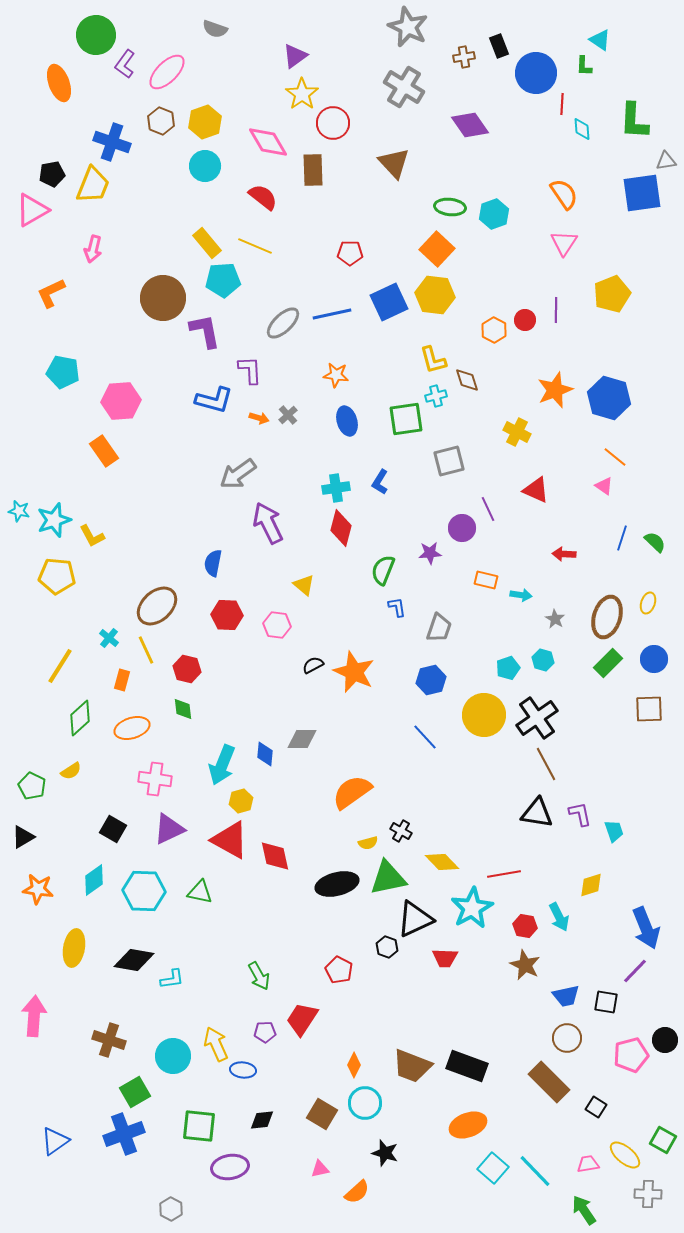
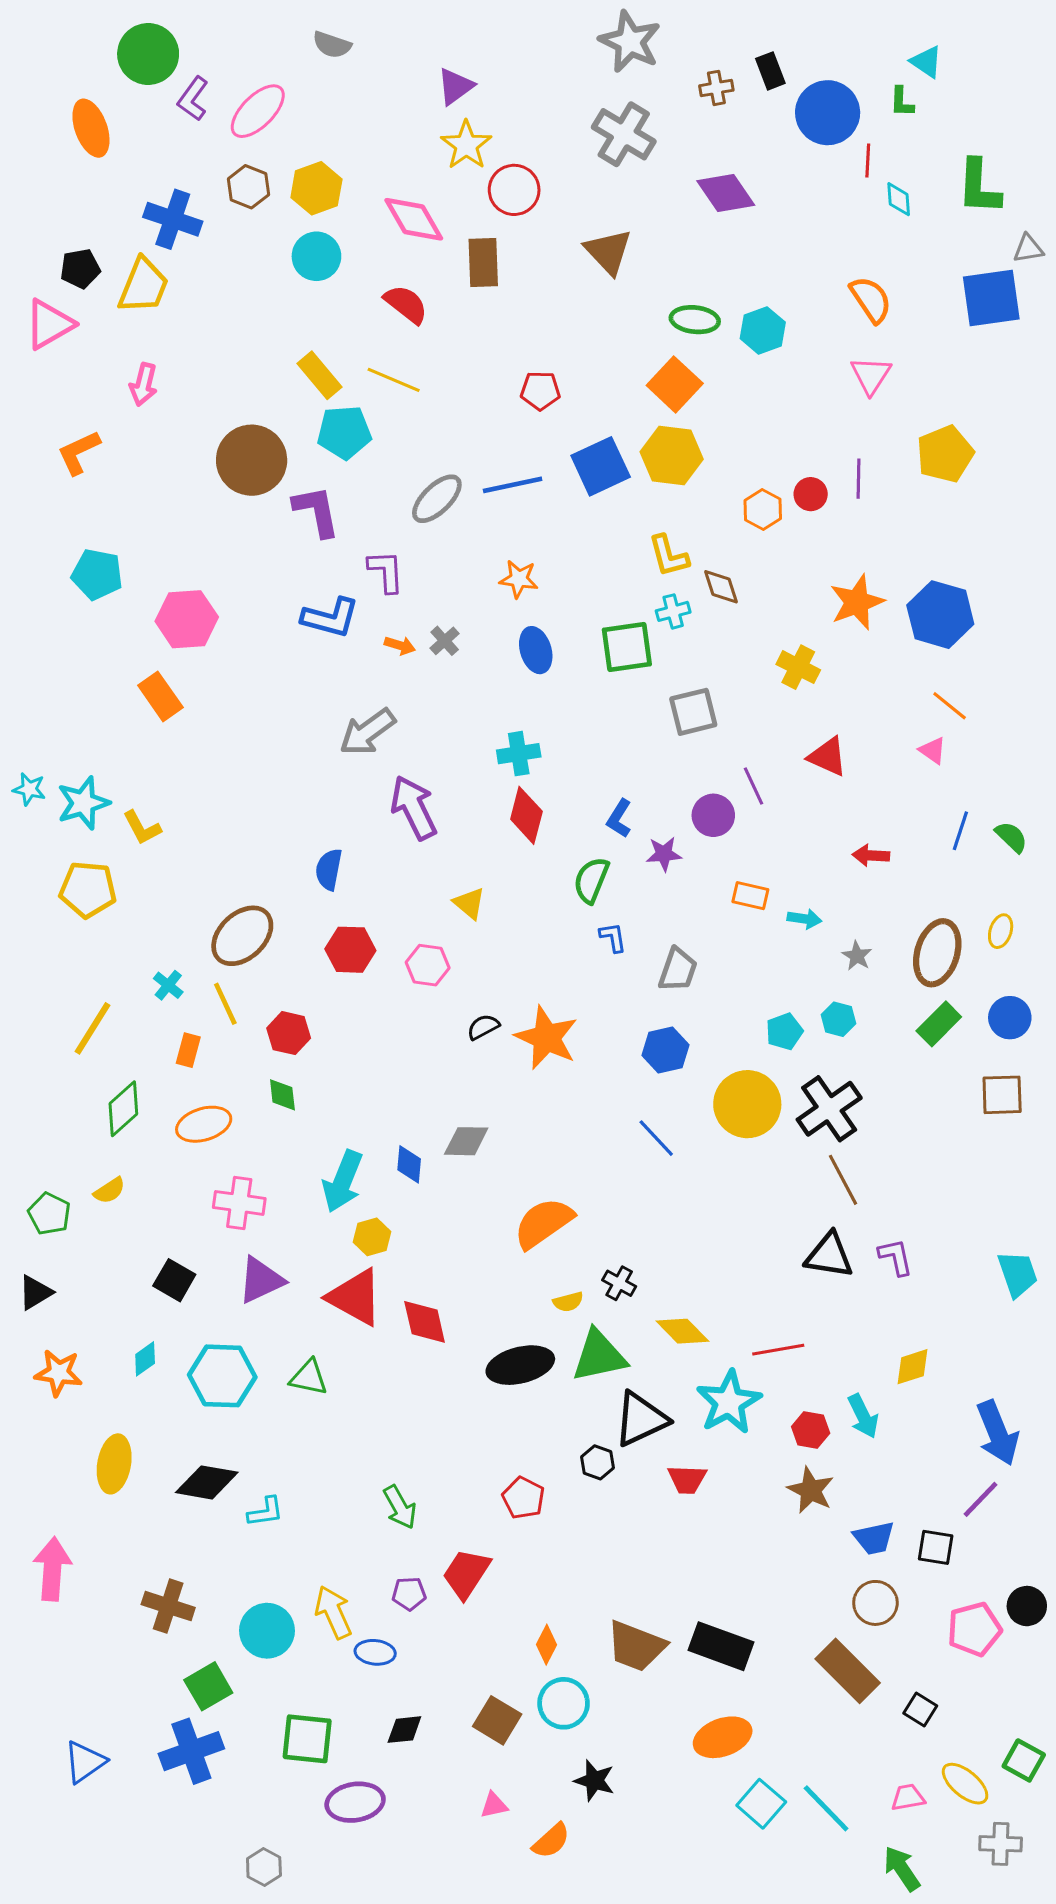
blue L-shape: (380, 482) -> (619, 818), moved
cyan trapezoid: (614, 831) -> (1018, 1274), moved, size x1.4
cyan diamond: (94, 880) -> (145, 1359), size x0.7

